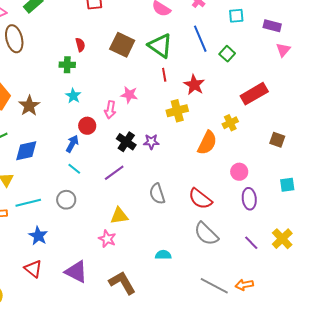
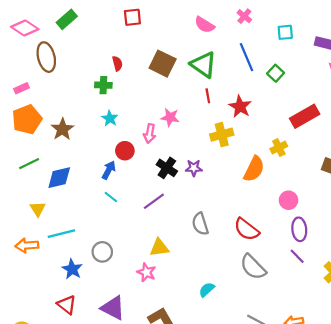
gray circle: (66, 200) -> (102, 252), moved
purple line: (251, 243) -> (297, 256), moved
cyan semicircle: (163, 255) -> (207, 290), turned -42

